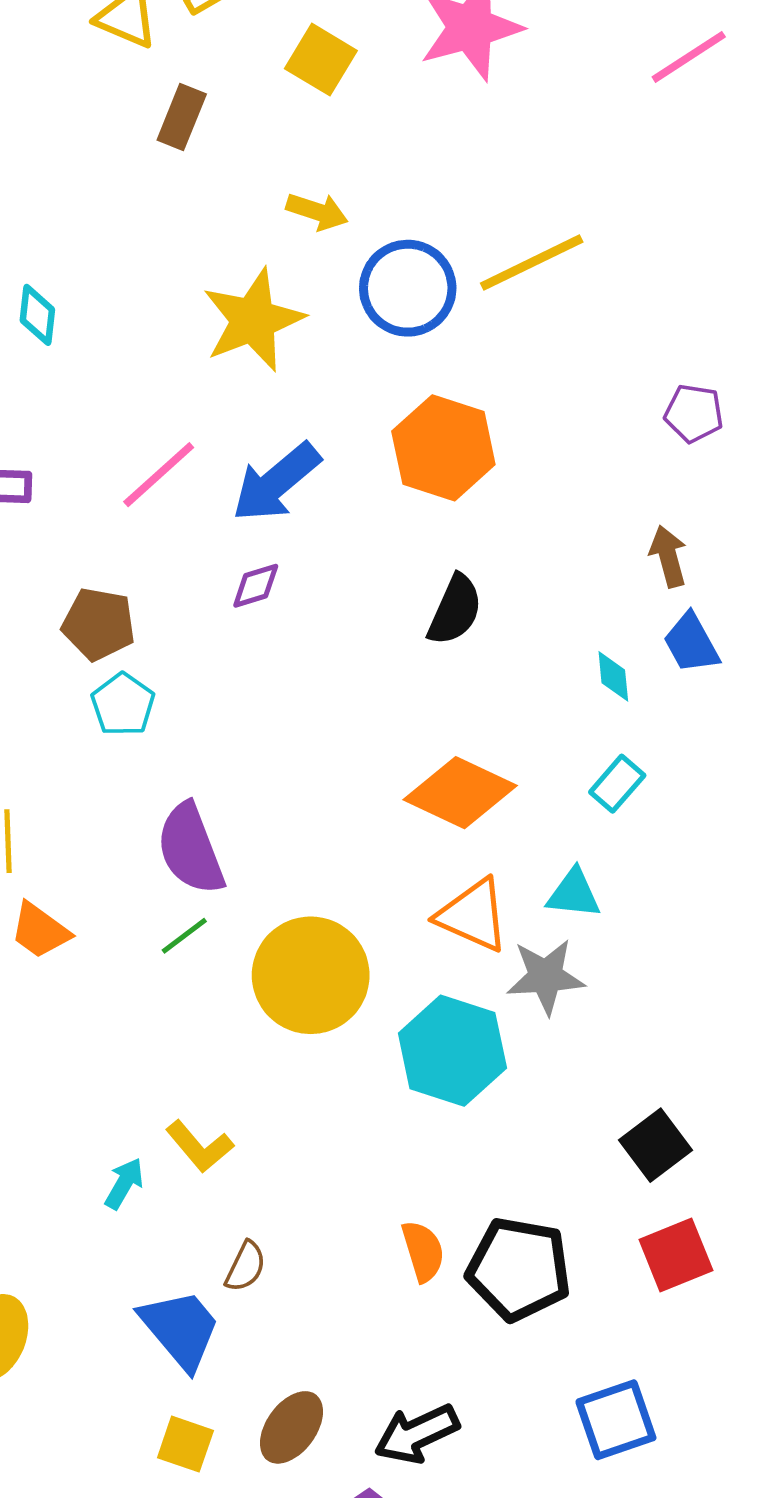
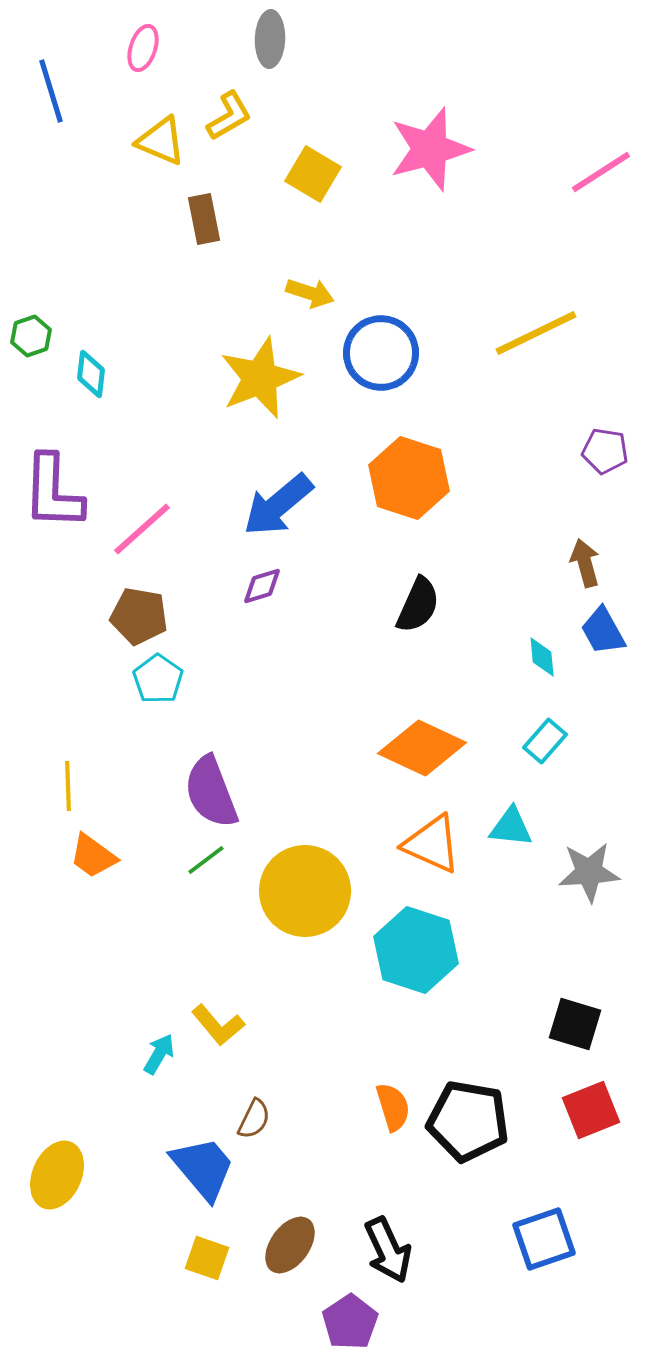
brown rectangle: (182, 117) -> (204, 219), turned -33
yellow line: (532, 263) -> (536, 333), moved
pink line: (159, 475) -> (142, 529), moved
gray star: (546, 977) -> (589, 872), moved
black square: (655, 1145) -> (575, 1024), turned -36
black arrow: (417, 1434) -> (388, 1250), turned -90

